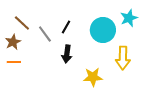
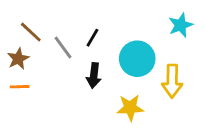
cyan circle: (103, 30) -> (137, 59), moved

